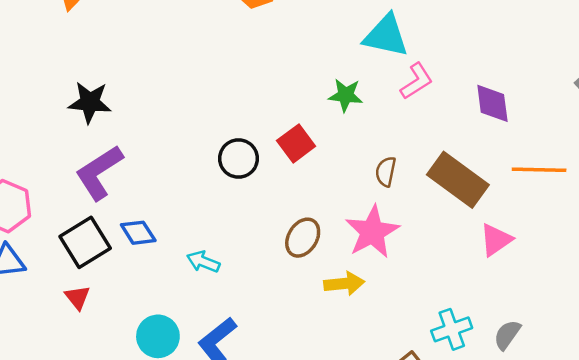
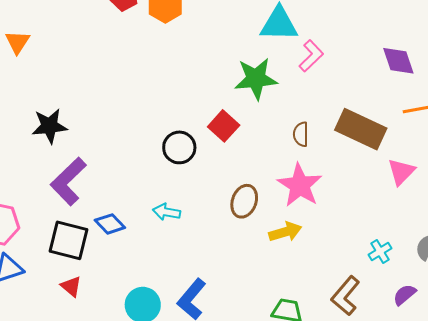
green star: (346, 95) -> (256, 79), size x1.5
purple diamond: (492, 103) -> (398, 61), moved
black square: (85, 242) -> (68, 240), turned -33
cyan arrow: (203, 262) -> (167, 212), moved
cyan cross: (452, 329) -> (380, 252), size x0.7

